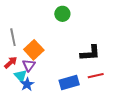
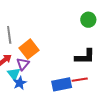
green circle: (62, 14) -> (88, 20), moved
red line: (96, 76) -> (80, 80), moved

